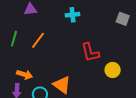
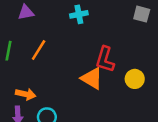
red L-shape: (90, 52) -> (105, 59), turned 35
orange triangle: (62, 85) -> (92, 78), moved

